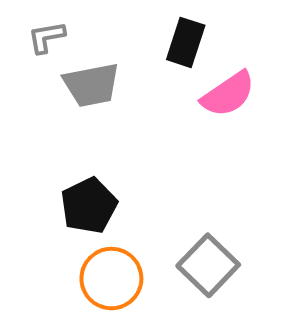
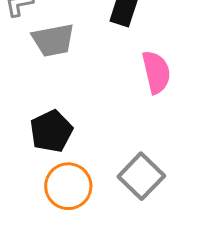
pink semicircle: (228, 94) -> (156, 72), moved, turned -69

